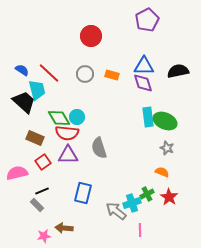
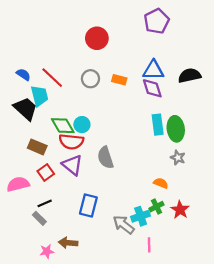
green ellipse: (165, 121) -> (176, 129), turned 60
purple triangle: (68, 155) -> (72, 165), turned 40
orange semicircle: (162, 172) -> (161, 183), moved

